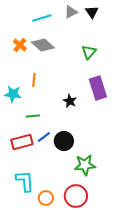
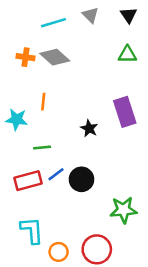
gray triangle: (71, 12) -> (90, 15), turned -48
black triangle: (92, 12) -> (129, 15), moved
orange cross: (20, 45) -> (25, 57), turned -32
green triangle: (89, 52) -> (127, 55), moved, turned 49
green star: (85, 165) -> (124, 210), moved

